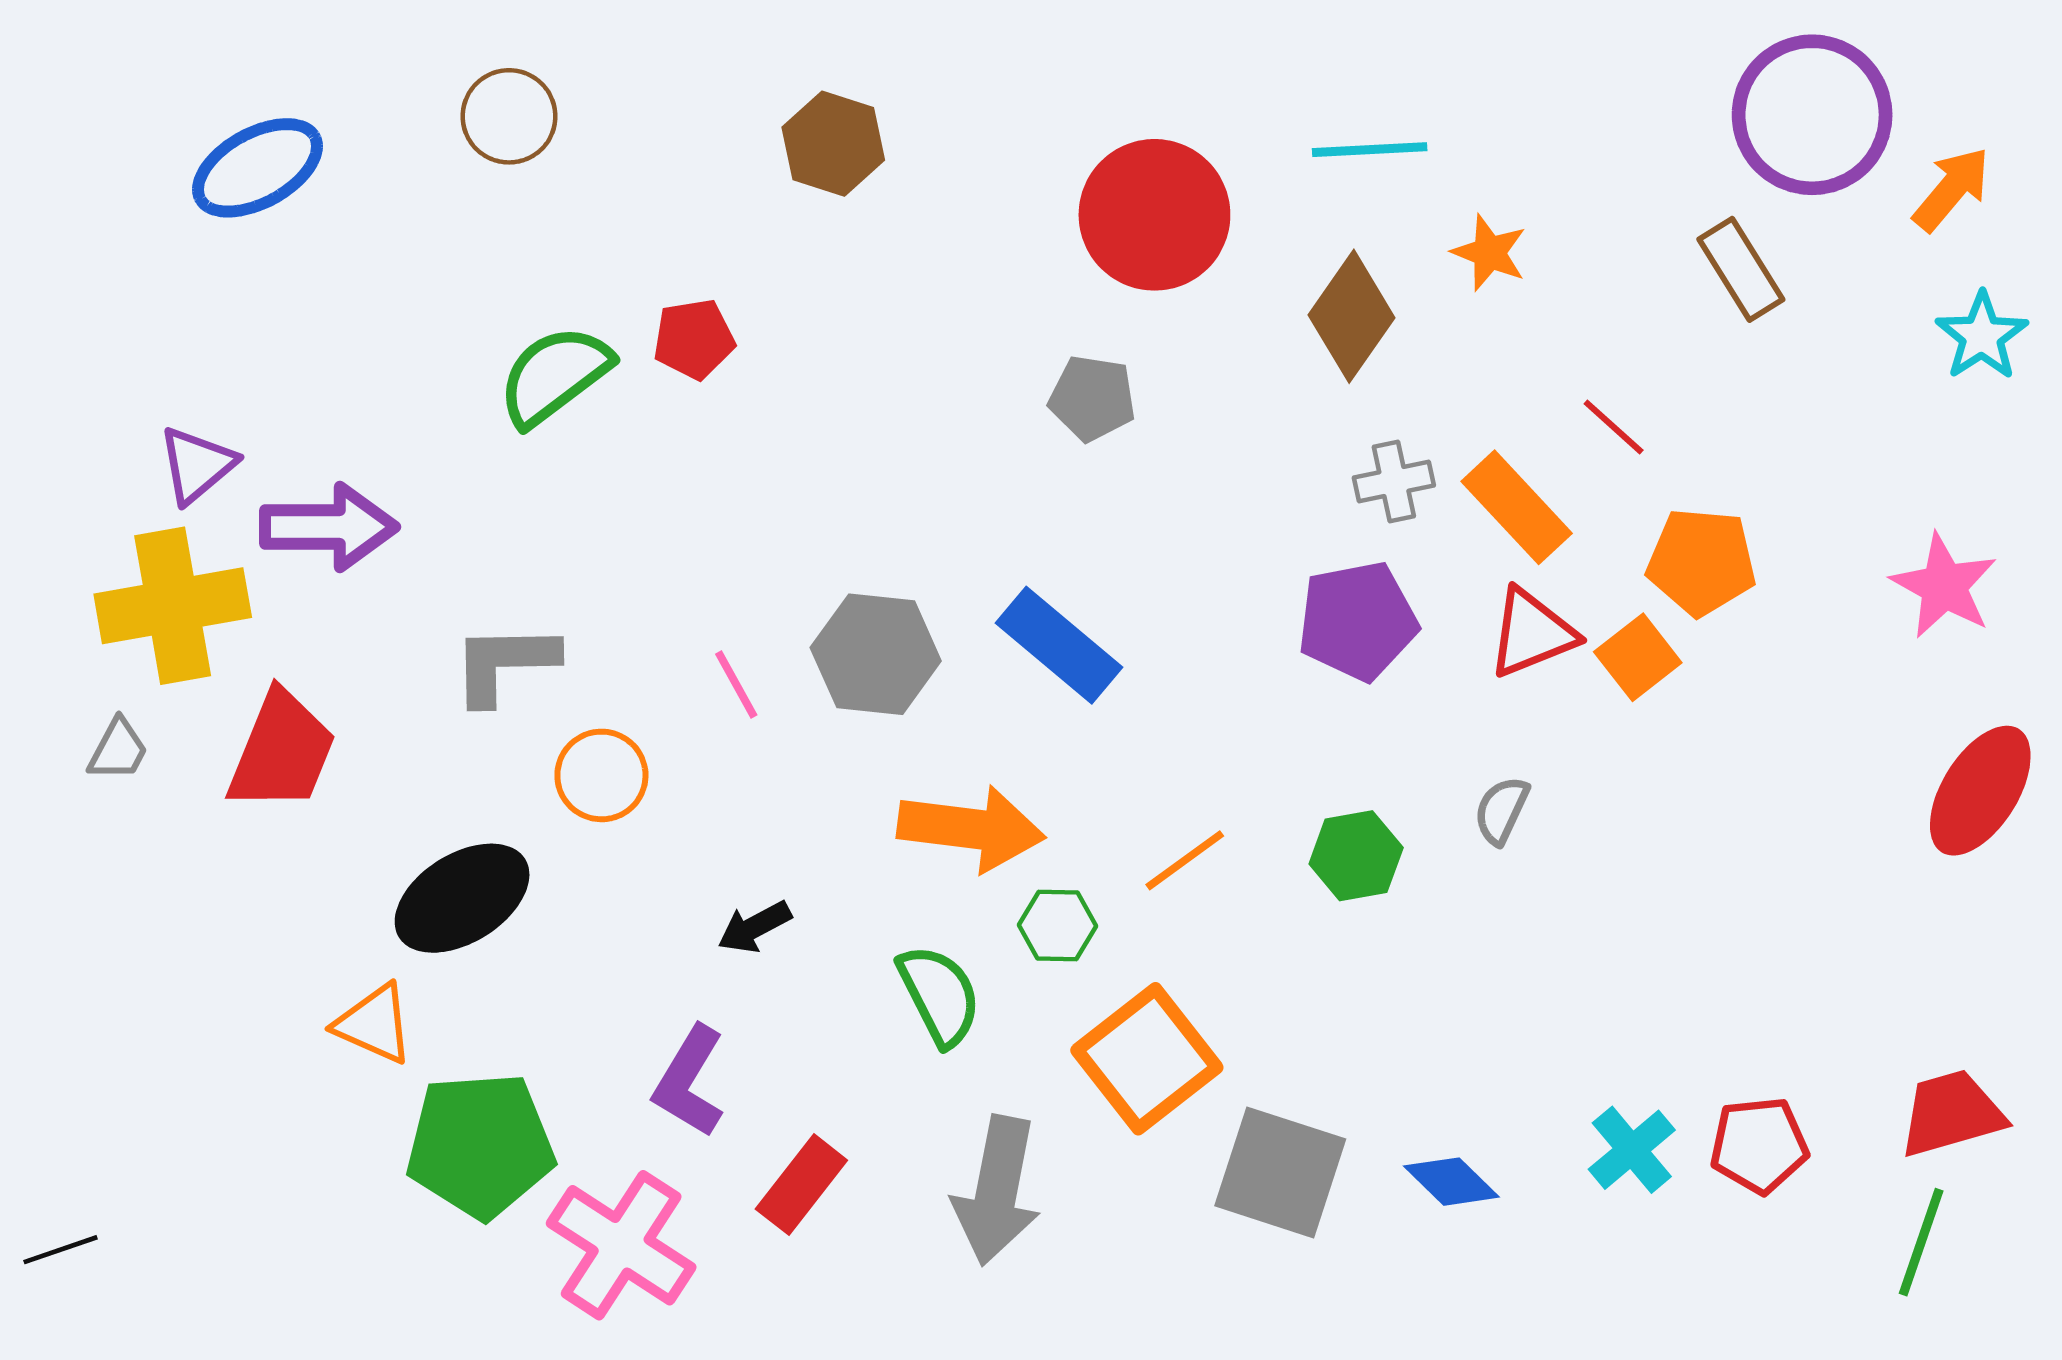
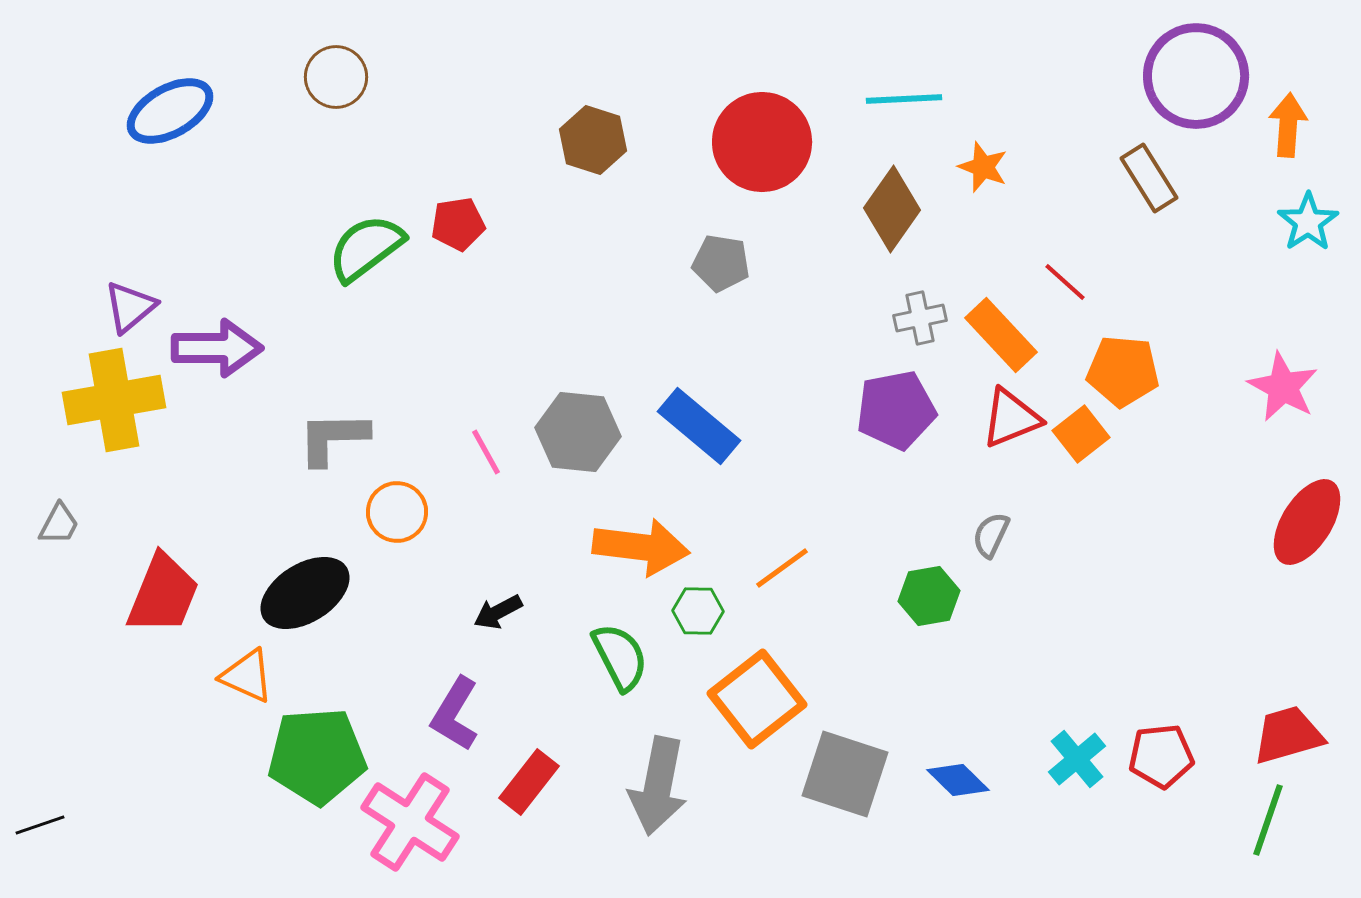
brown hexagon: (833, 144) -> (593, 140), moved
orange arrow: (1951, 189) -> (1288, 125), turned -36
gray trapezoid: (118, 750) -> (59, 524), moved
red trapezoid: (282, 751) -> (163, 594), moved
green hexagon: (1356, 856) -> (929, 596), moved

